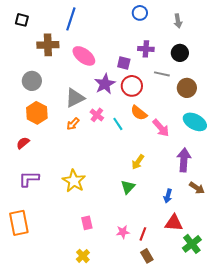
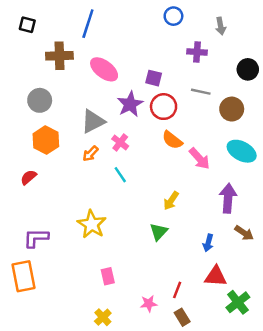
purple cross: (146, 49) -> (197, 52), moved
black circle: (180, 53) -> (248, 69), moved
cyan line: (118, 124) -> (120, 175), moved
purple L-shape: (29, 179) -> (36, 238), moved
pink star: (123, 232) -> (149, 304), moved

